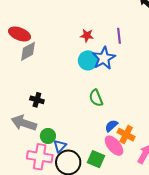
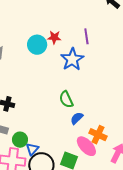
cyan circle: (88, 60) -> (37, 45), moved
blue semicircle: (111, 126) -> (77, 118), moved

